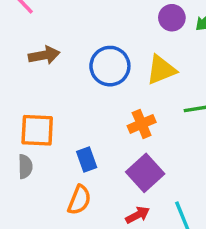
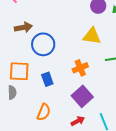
blue circle: (110, 66) -> (43, 44), moved
yellow triangle: (161, 70) -> (92, 36), turned 30
blue rectangle: (87, 160) -> (47, 79), moved

